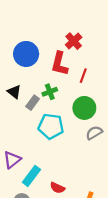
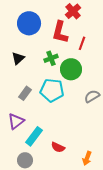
black triangle: (14, 92) -> (18, 58), turned 40
gray rectangle: (33, 103) -> (25, 93), moved
green circle: (84, 108) -> (71, 69), moved

